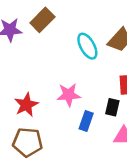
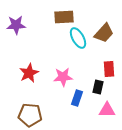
brown rectangle: (42, 20) -> (64, 17), moved, turned 42
red star: (26, 105) -> (29, 73), moved

